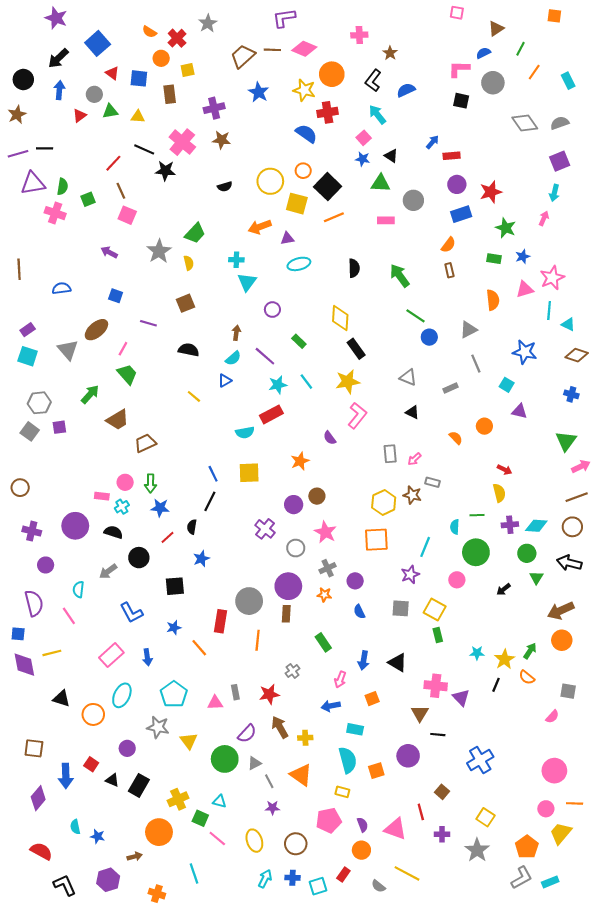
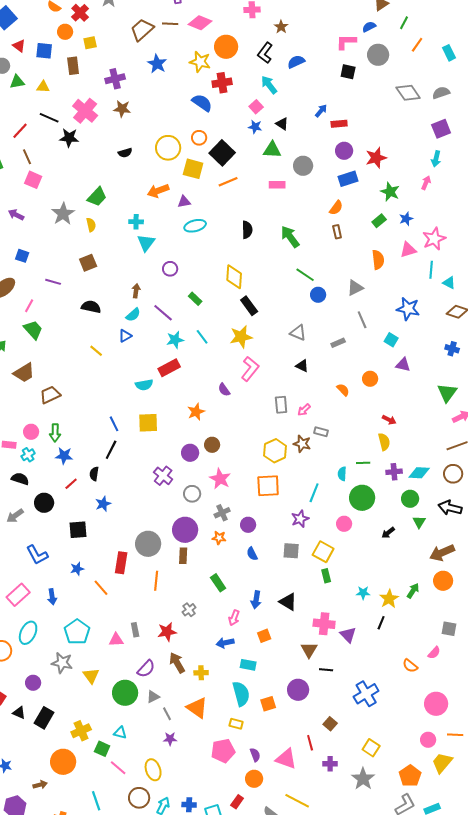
green rectangle: (494, 259) -> (379, 221), turned -48
orange semicircle: (527, 677) -> (410, 666), moved
brown circle: (296, 844) -> (139, 798), moved

